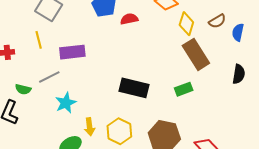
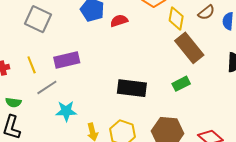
yellow line: (39, 40) -> (32, 65), moved
green semicircle: (23, 89) -> (13, 102), moved
cyan star: (66, 103) -> (66, 111), turned 30

